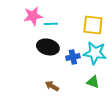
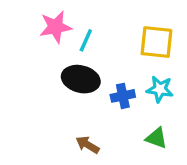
cyan line: (51, 24) -> (86, 40), turned -64
cyan star: (95, 53) -> (160, 89), size x0.7

